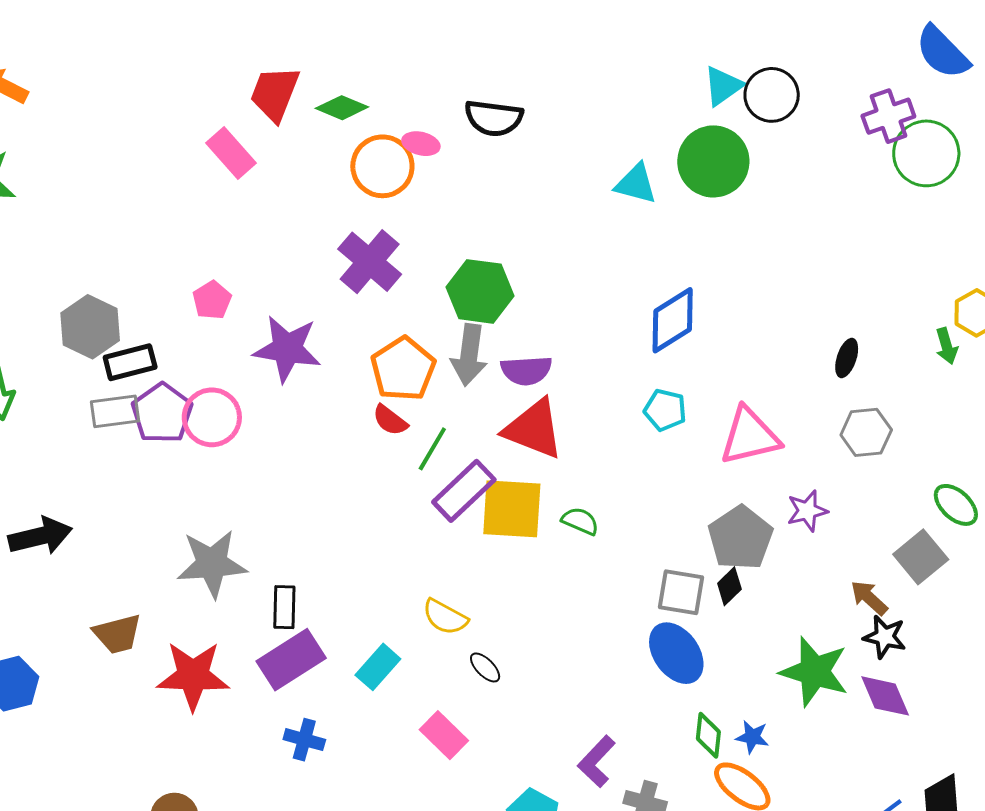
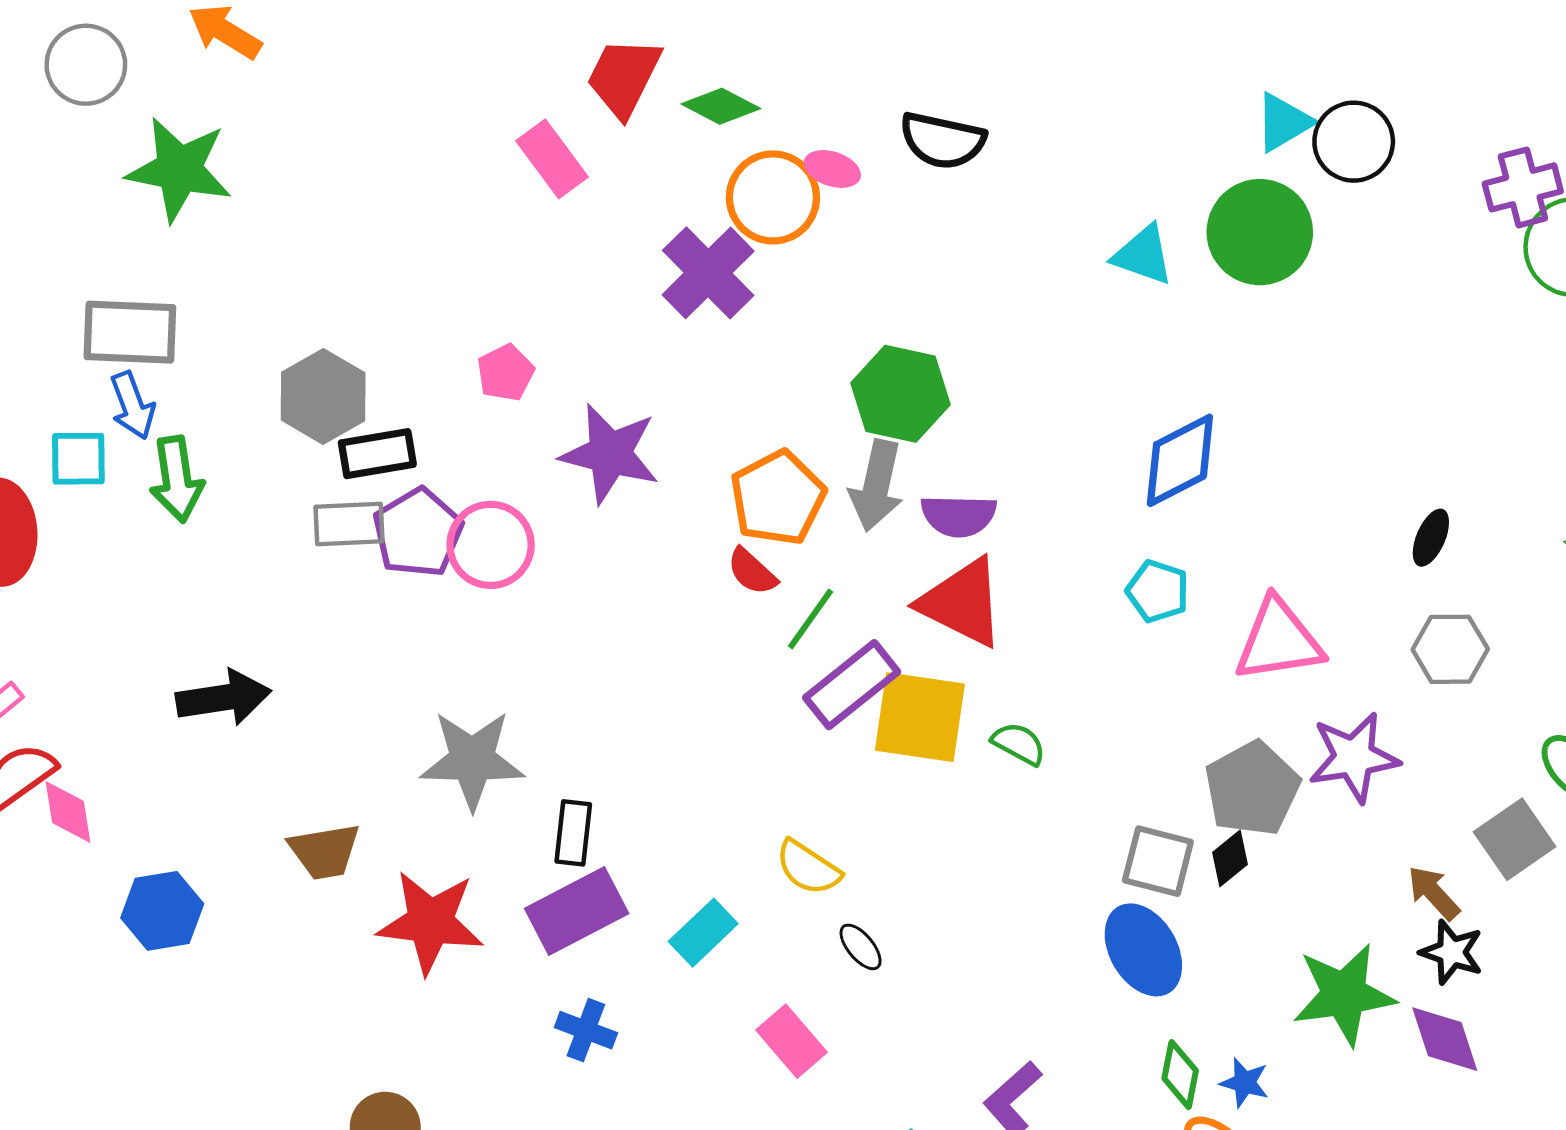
purple cross: (370, 262) -> (708, 273), moved
purple star: (807, 511) -> (1354, 757), size x1.5
green star: (814, 672) -> (1344, 994), turned -30

